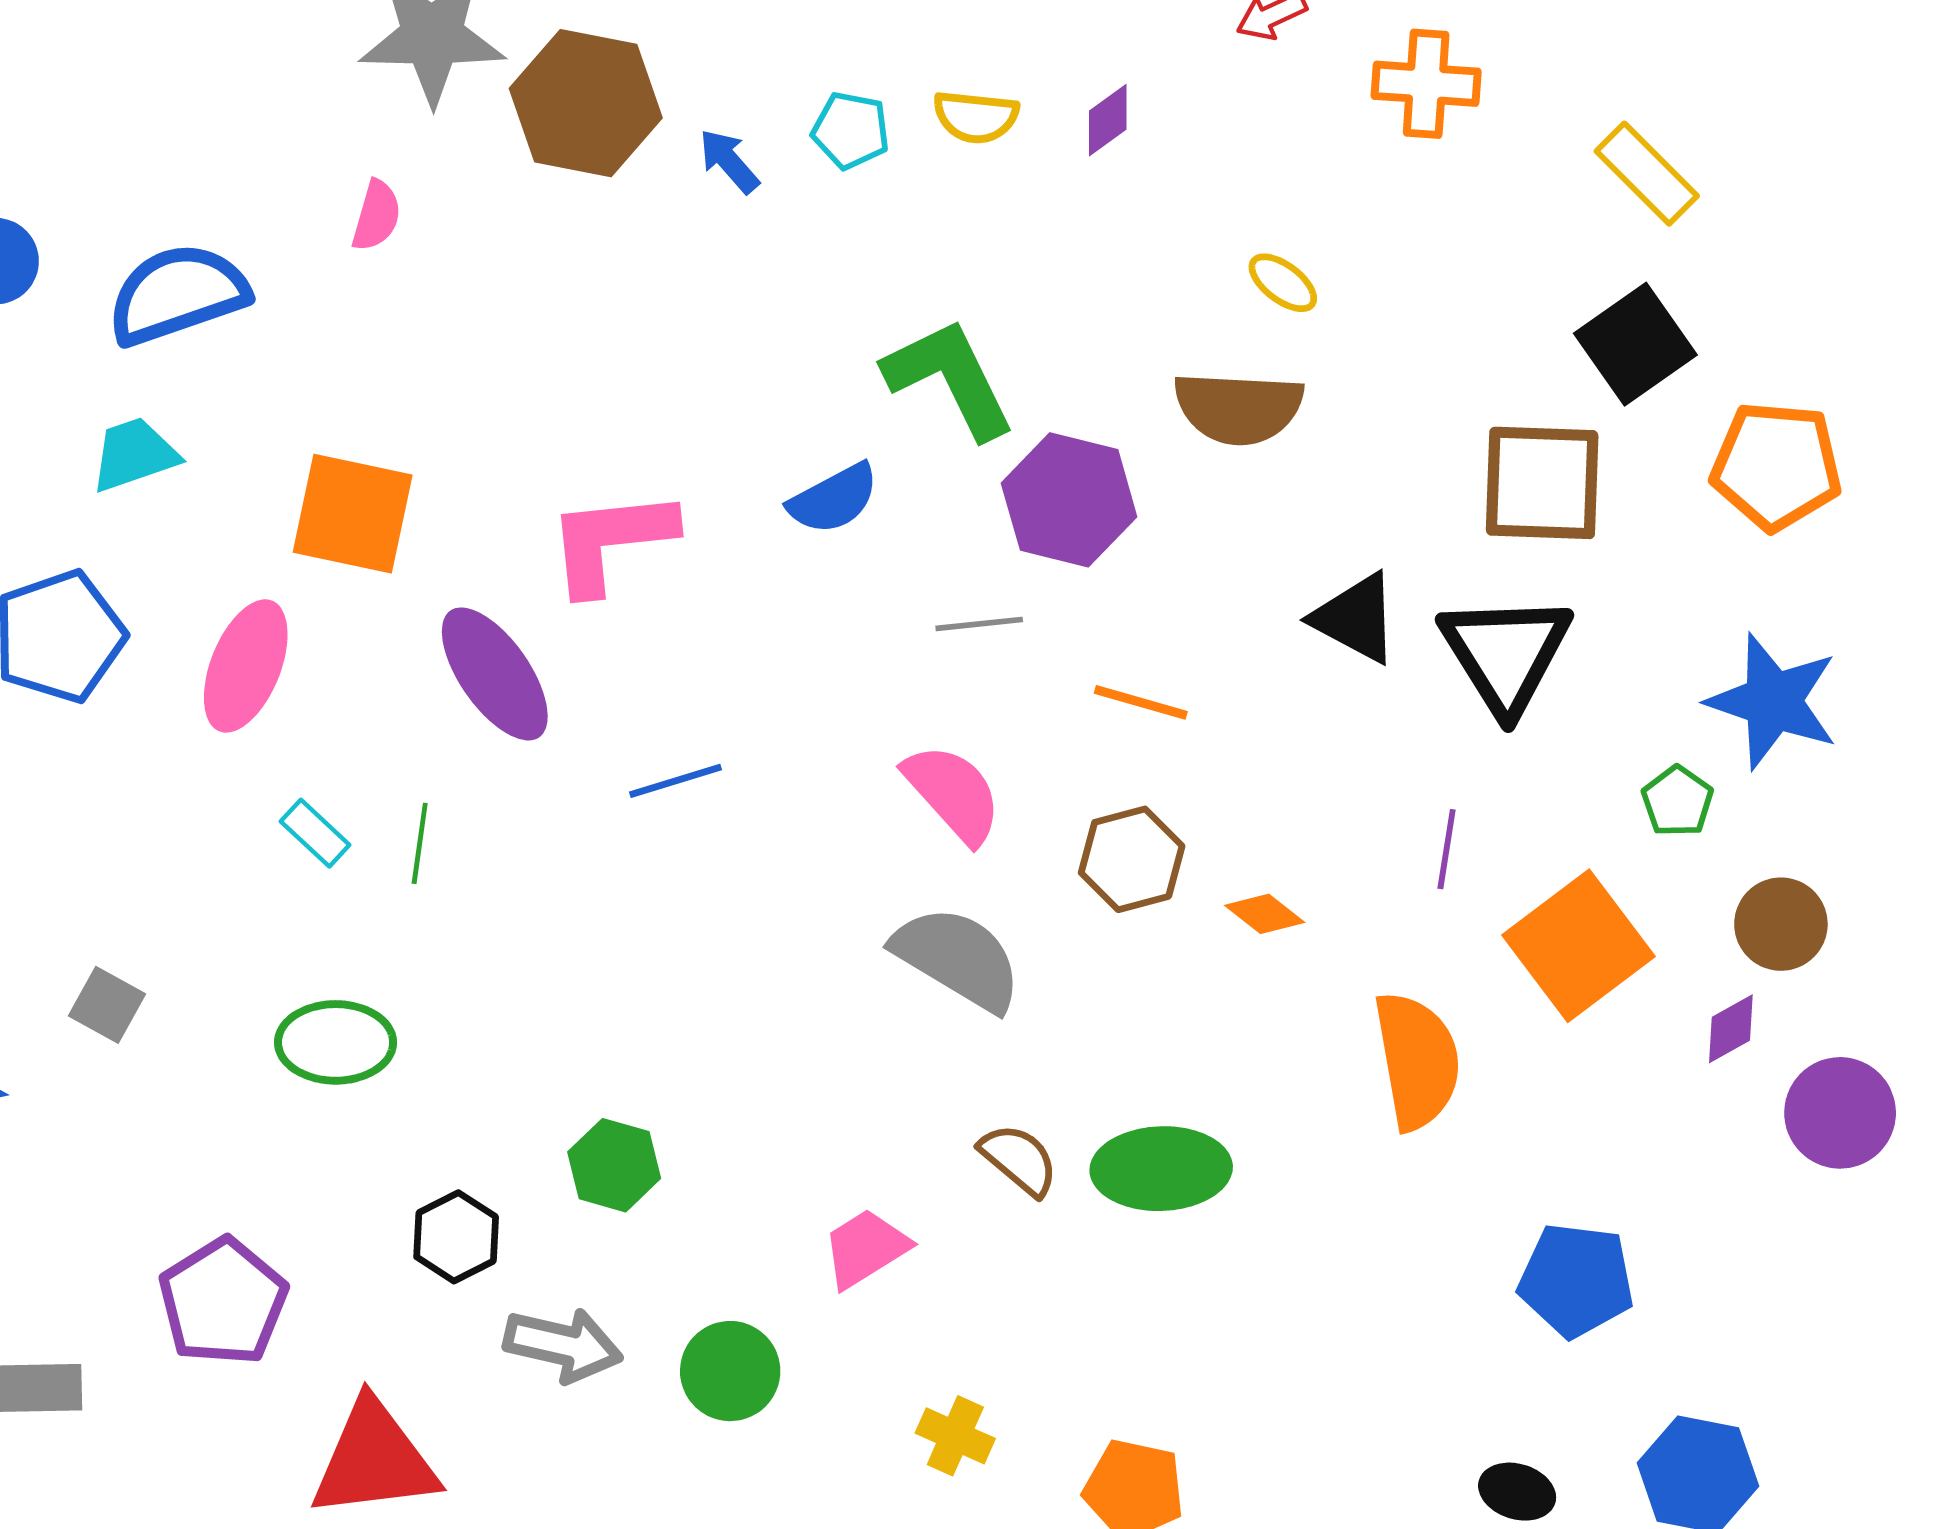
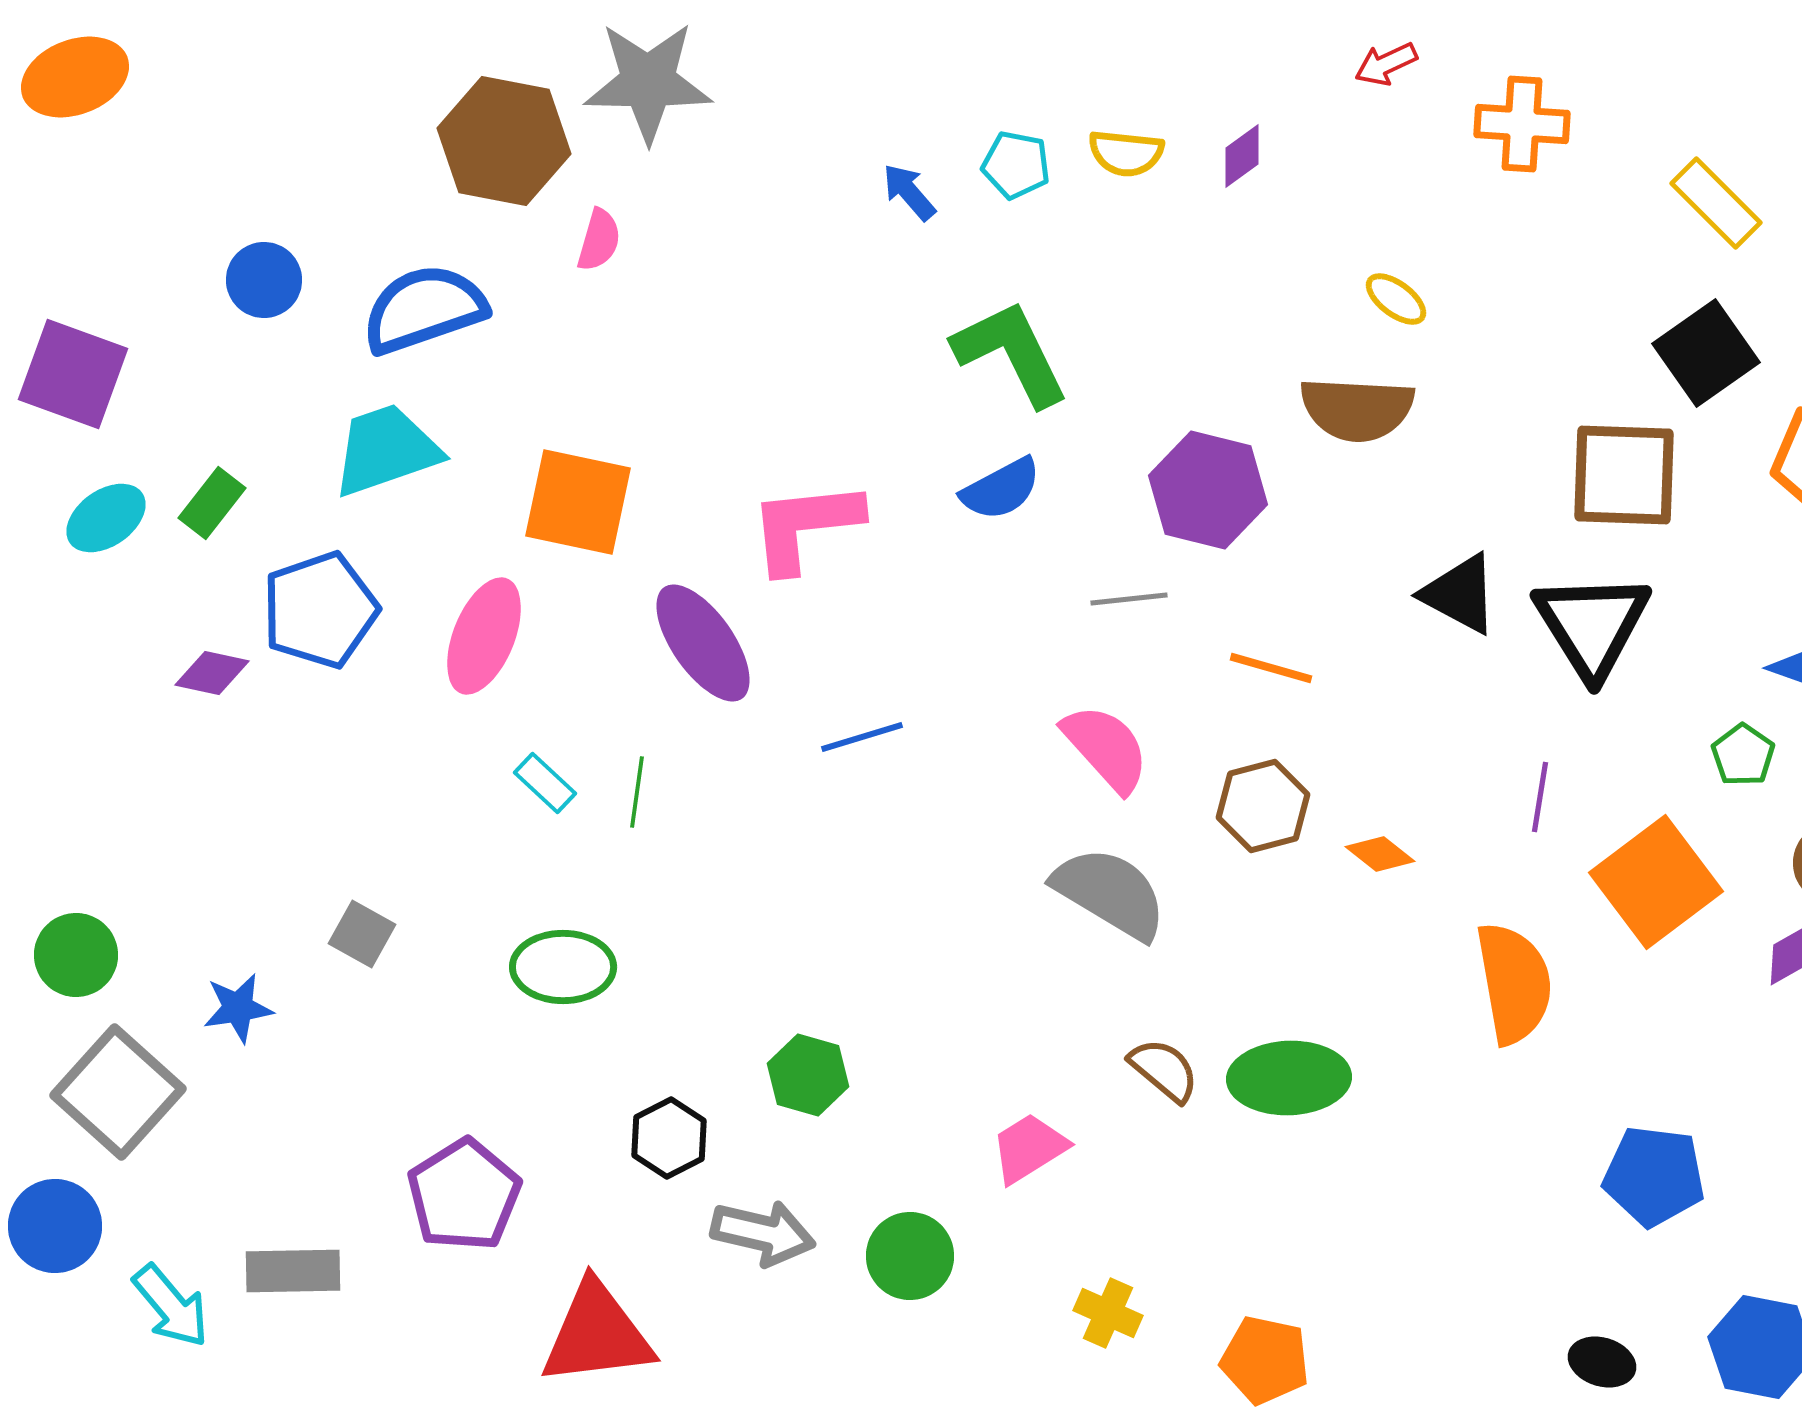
brown hexagon: (586, 103) -> (504, 141), moved
green L-shape: (950, 378) -> (1011, 353), moved
cyan trapezoid: (134, 454) -> (386, 450), size x1.4

